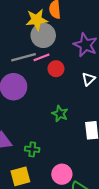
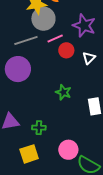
pink line: (42, 57) -> (55, 39), moved
red circle: (56, 69) -> (66, 50), moved

